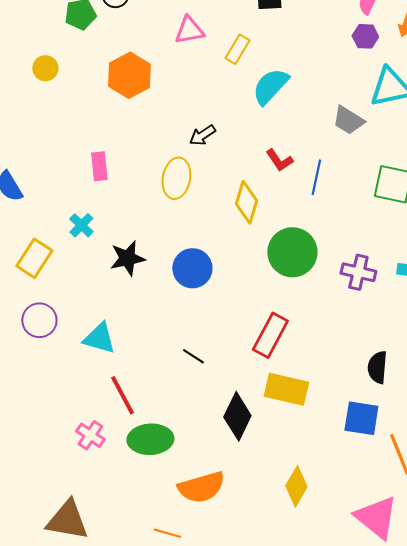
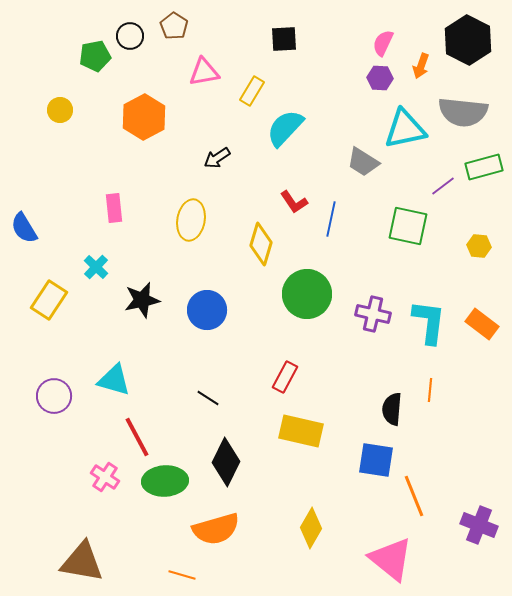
black arrow: (202, 135) -> (217, 158), moved
purple circle: (39, 320) -> (54, 396), moved
red rectangle: (270, 335) -> (285, 377), size x0.7
black diamond: (237, 416) -> (226, 462), moved

